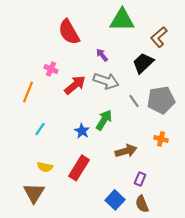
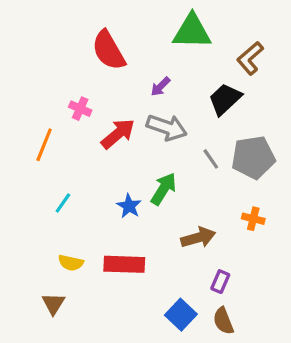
purple arrow: (102, 55) -> (160, 87), turned -96
red rectangle: (79, 168) -> (124, 264), turned 60
brown triangle: (34, 193) -> (53, 304), size x0.7

